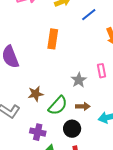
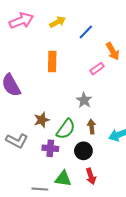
pink rectangle: (101, 71) -> (97, 69), moved, turned 72
brown arrow: (83, 106) -> (92, 127), turned -88
purple cross: (38, 132) -> (50, 148), moved

